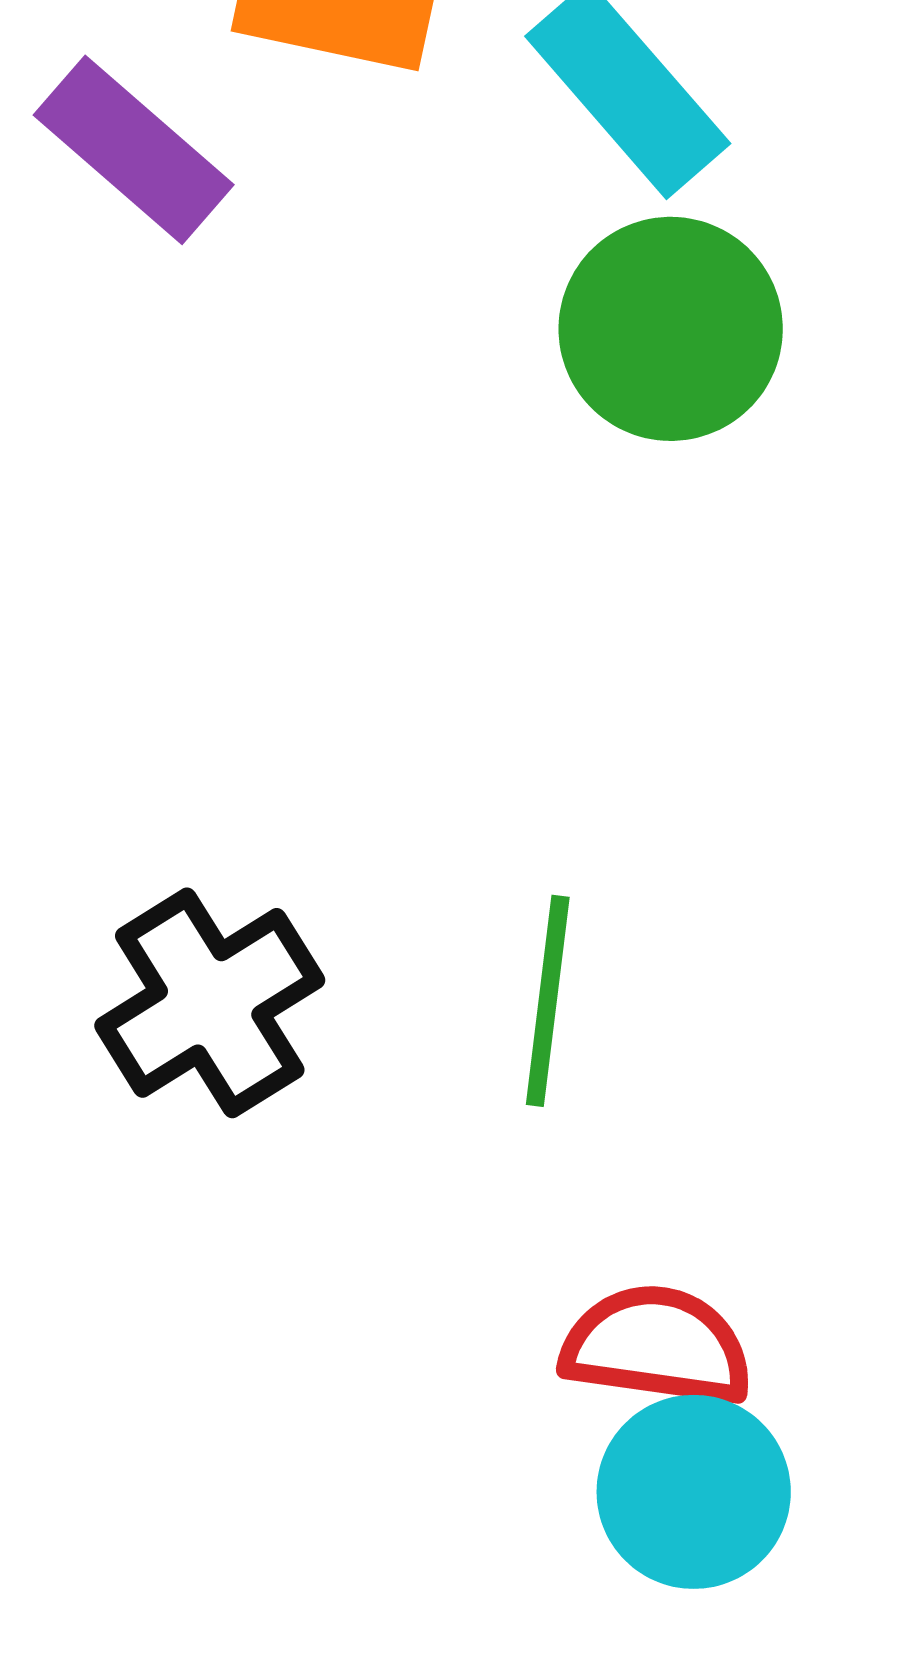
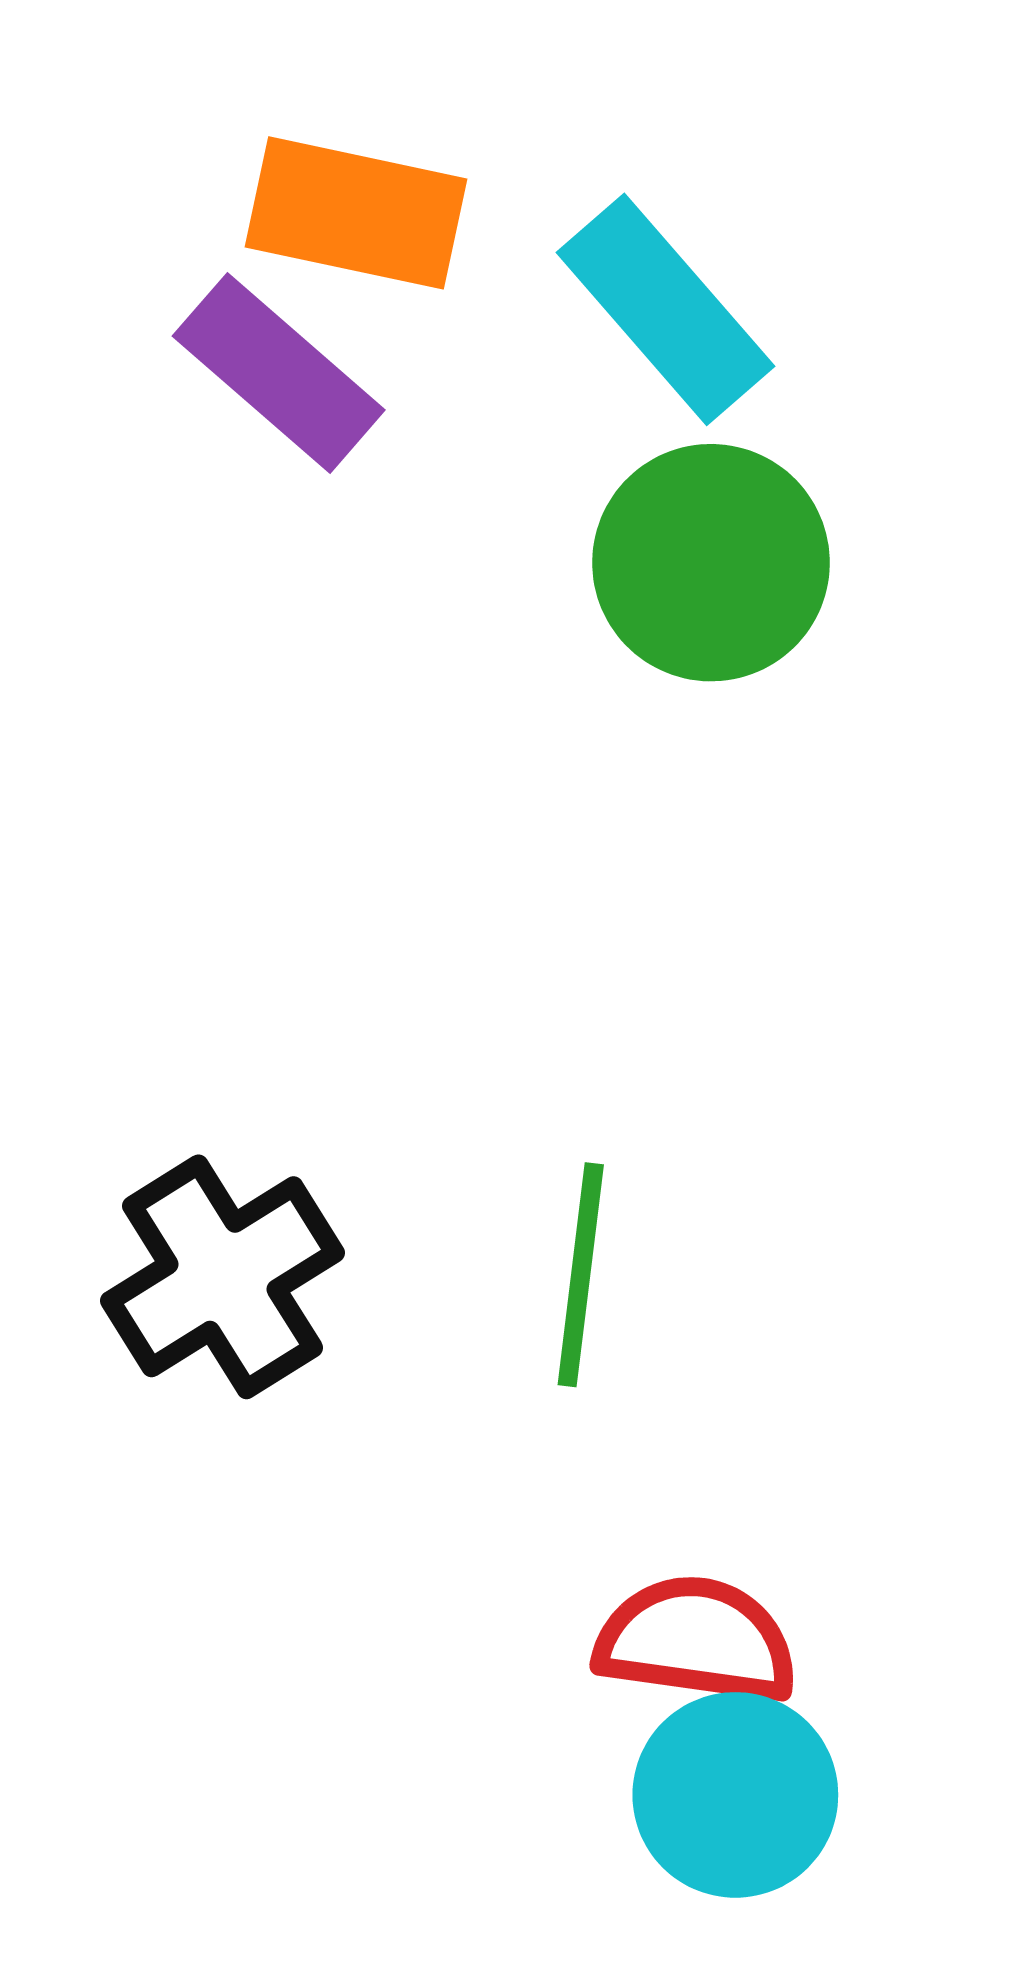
purple rectangle: (134, 150) -> (279, 373), moved

